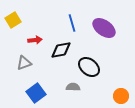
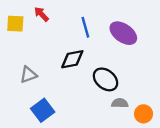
yellow square: (13, 20) -> (15, 24), turned 35
red arrow: (35, 40) -> (41, 14), moved, turned -128
gray semicircle: (73, 87) -> (120, 103), moved

